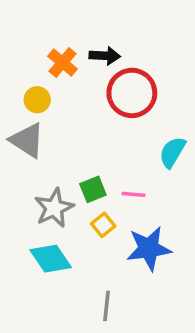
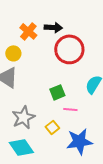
green square: (93, 189) -> (57, 92), moved

